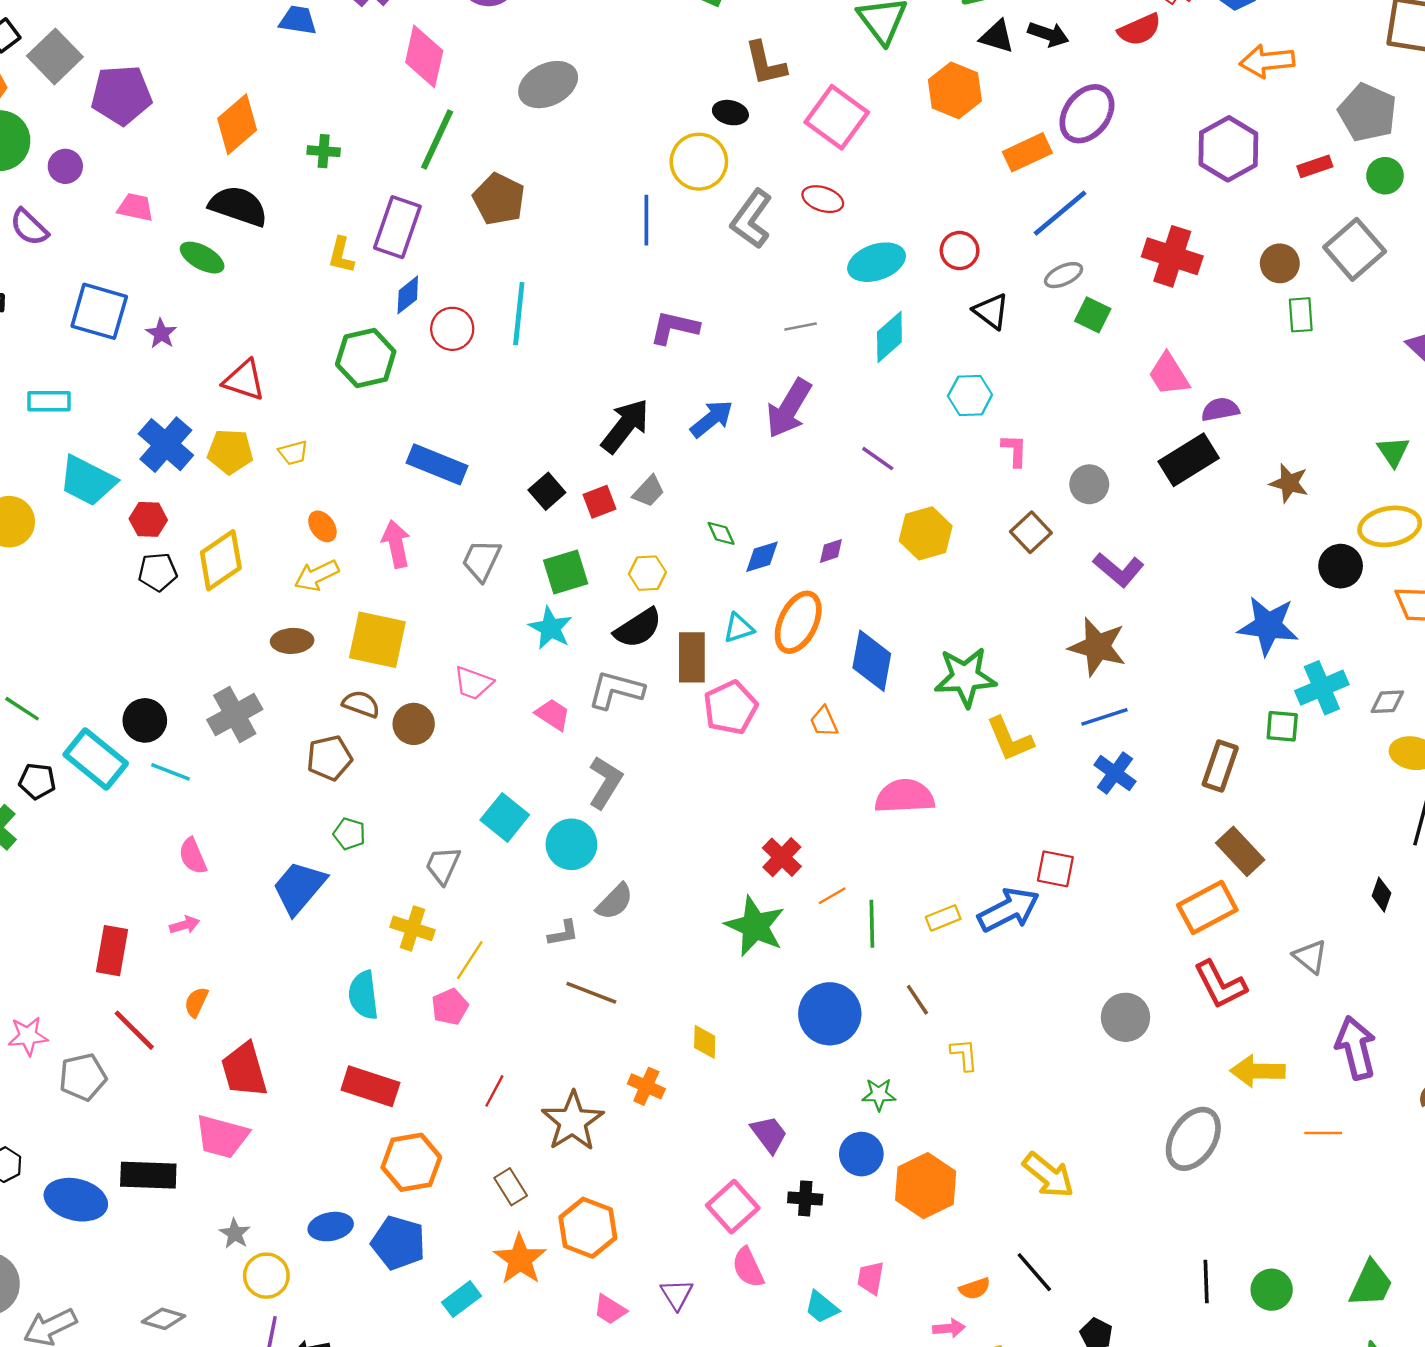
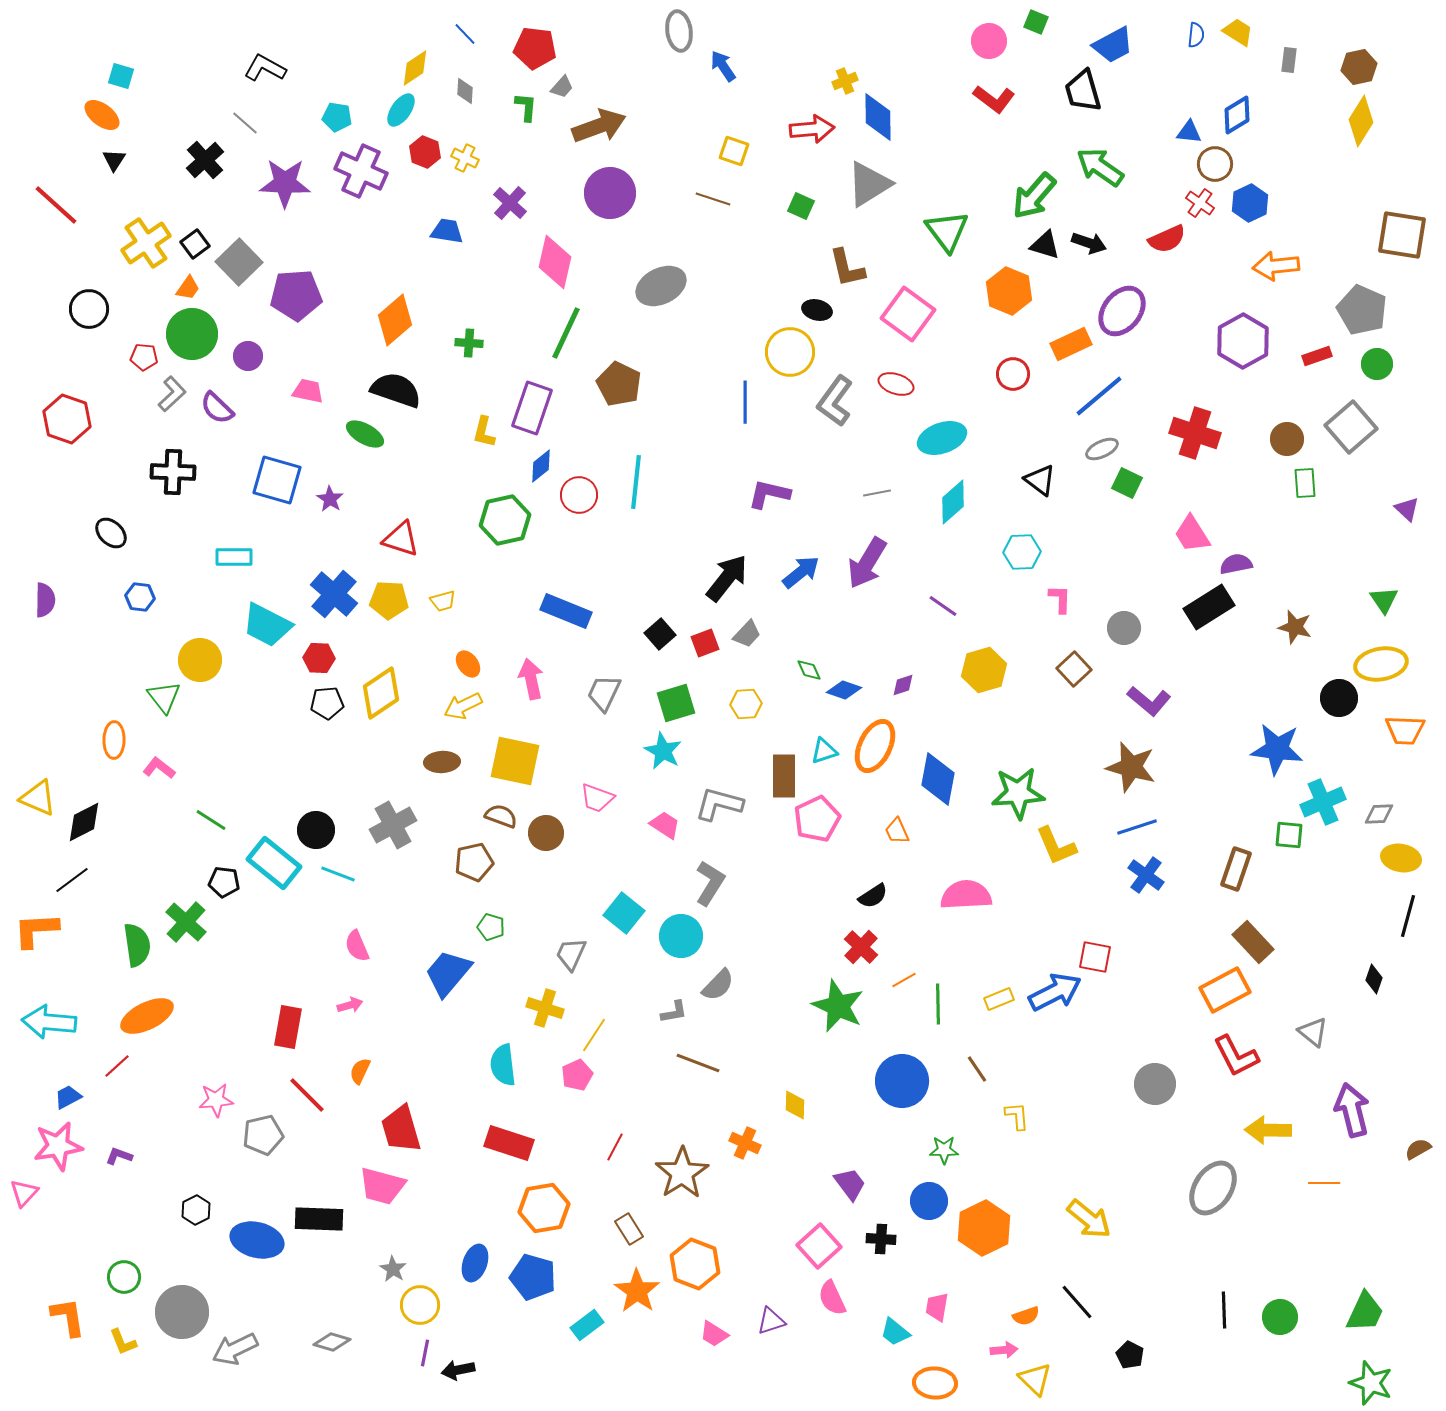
red circle: (960, 251) -> (1013, 374), moved
blue diamond: (762, 557) -> (844, 690), turned 36
black semicircle: (638, 628) -> (873, 896), moved, size x0.7
blue ellipse: (331, 1227) -> (475, 1263), turned -60
purple triangle: (677, 1294) -> (771, 1321), turned 44

